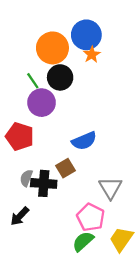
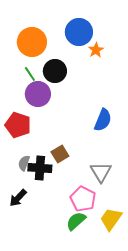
orange circle: (52, 48) -> (32, 42), moved
orange star: (92, 55) -> (96, 50), moved
blue semicircle: (84, 141) -> (103, 120), moved, turned -45

